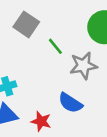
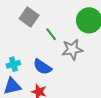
blue semicircle: (70, 103) -> (42, 67), moved

